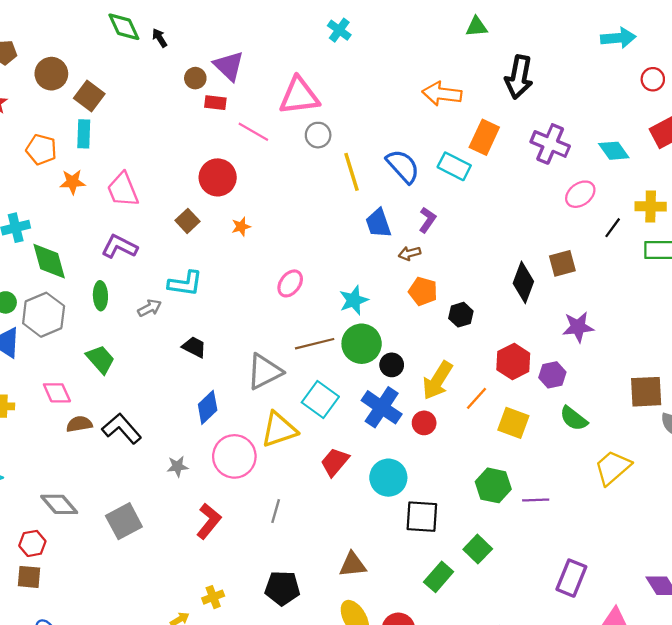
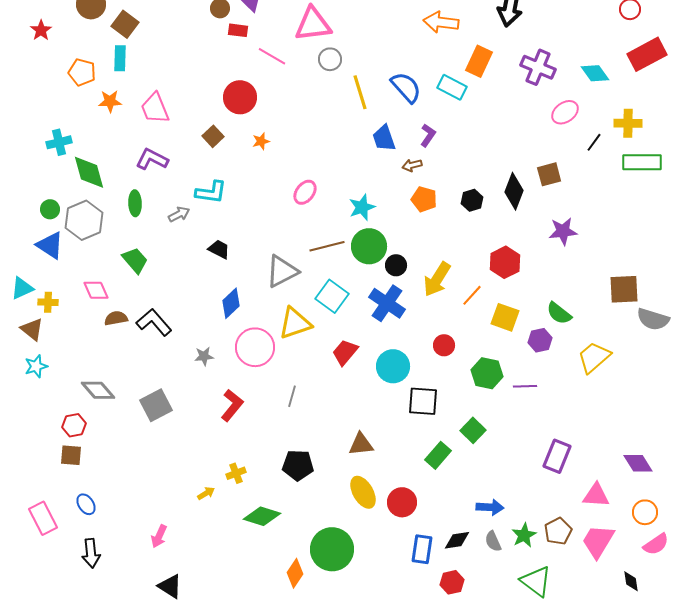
black hexagon: (461, 315) -> (472, 200), moved
purple hexagon: (552, 375) -> (540, 340), moved
red circle: (424, 423) -> (444, 345), moved

